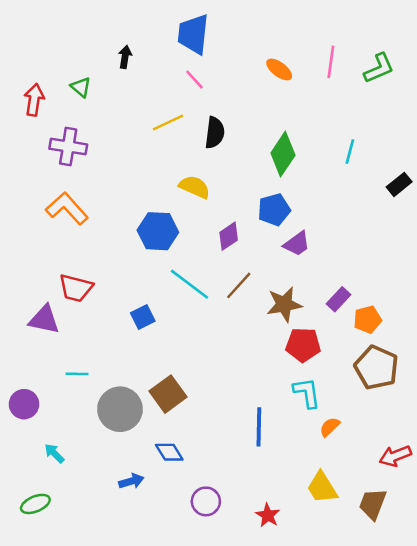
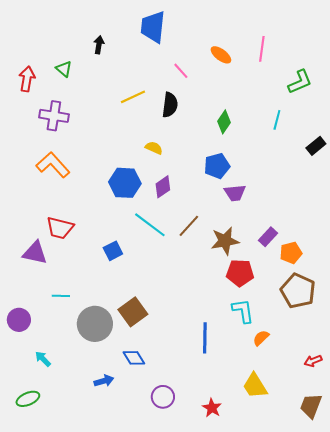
green L-shape: (379, 68) -> (300, 82), moved
pink line: (195, 80) -> (181, 71), moved
green diamond: (283, 154) -> (224, 122), size x0.7
yellow semicircle: (195, 187) -> (154, 148), size x0.7
purple diamond: (229, 236) -> (163, 187), moved
purple trapezoid: (297, 244) -> (235, 193), turned 30
red arrow: (395, 456) -> (313, 361), size x0.7
brown trapezoid: (373, 504) -> (311, 406), moved

